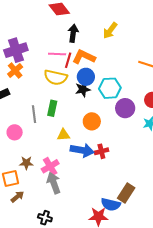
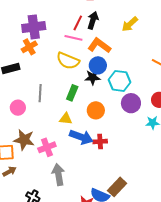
red line: (68, 60) -> (78, 23), moved
green rectangle: (52, 108) -> (72, 93), moved
brown star: (26, 163) -> (24, 140), size x1.5
gray arrow: (54, 183) -> (58, 175), moved

